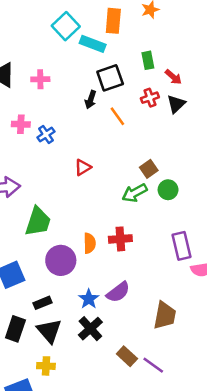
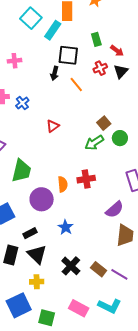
cyan rectangle: (93, 44) -> (53, 30), turned -72
black square: (110, 78) -> (68, 55), turned 30
purple semicircle: (118, 292) -> (115, 209), moved
black cross: (90, 329) -> (71, 266), moved

